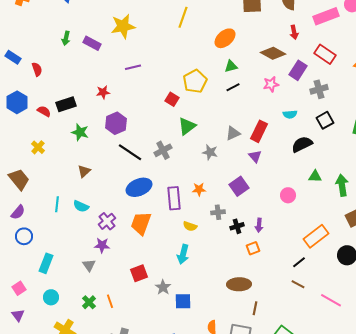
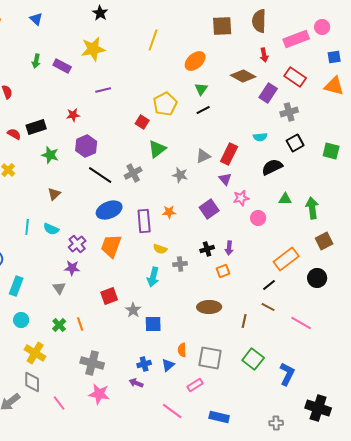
green triangle: (231, 66) -> (201, 89), turned -40
pink star: (271, 84) -> (241, 198), moved
gray cross: (218, 212) -> (180, 264), moved
brown line: (255, 308) -> (244, 321), moved

